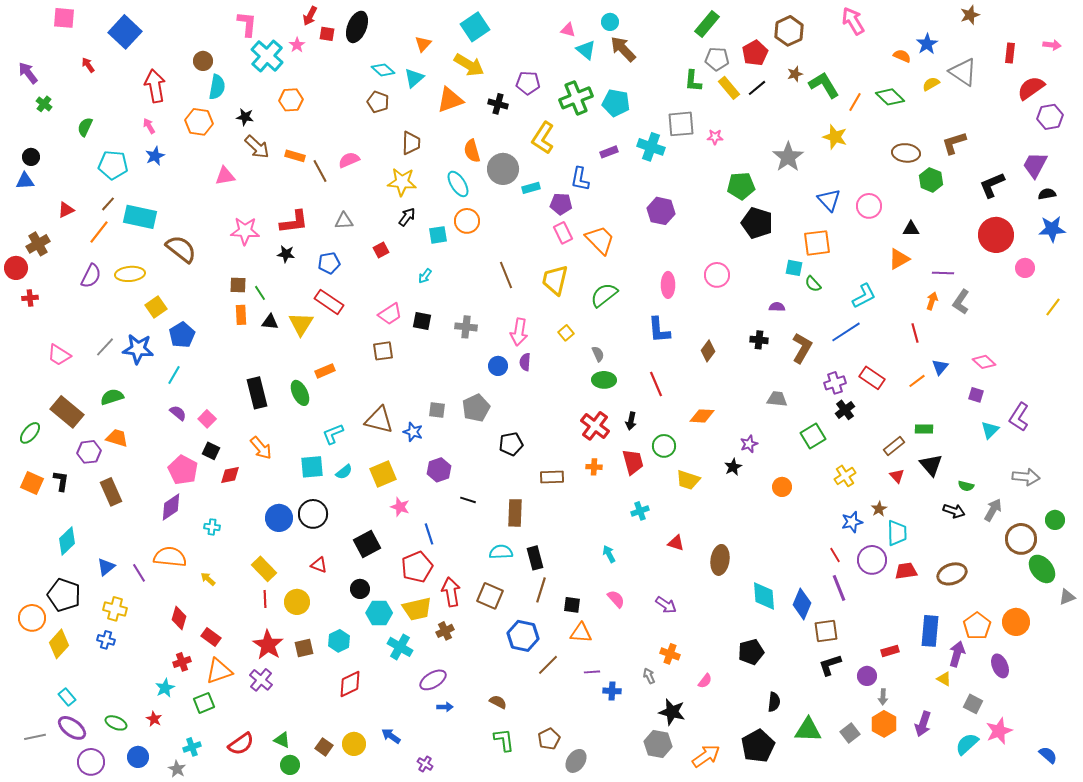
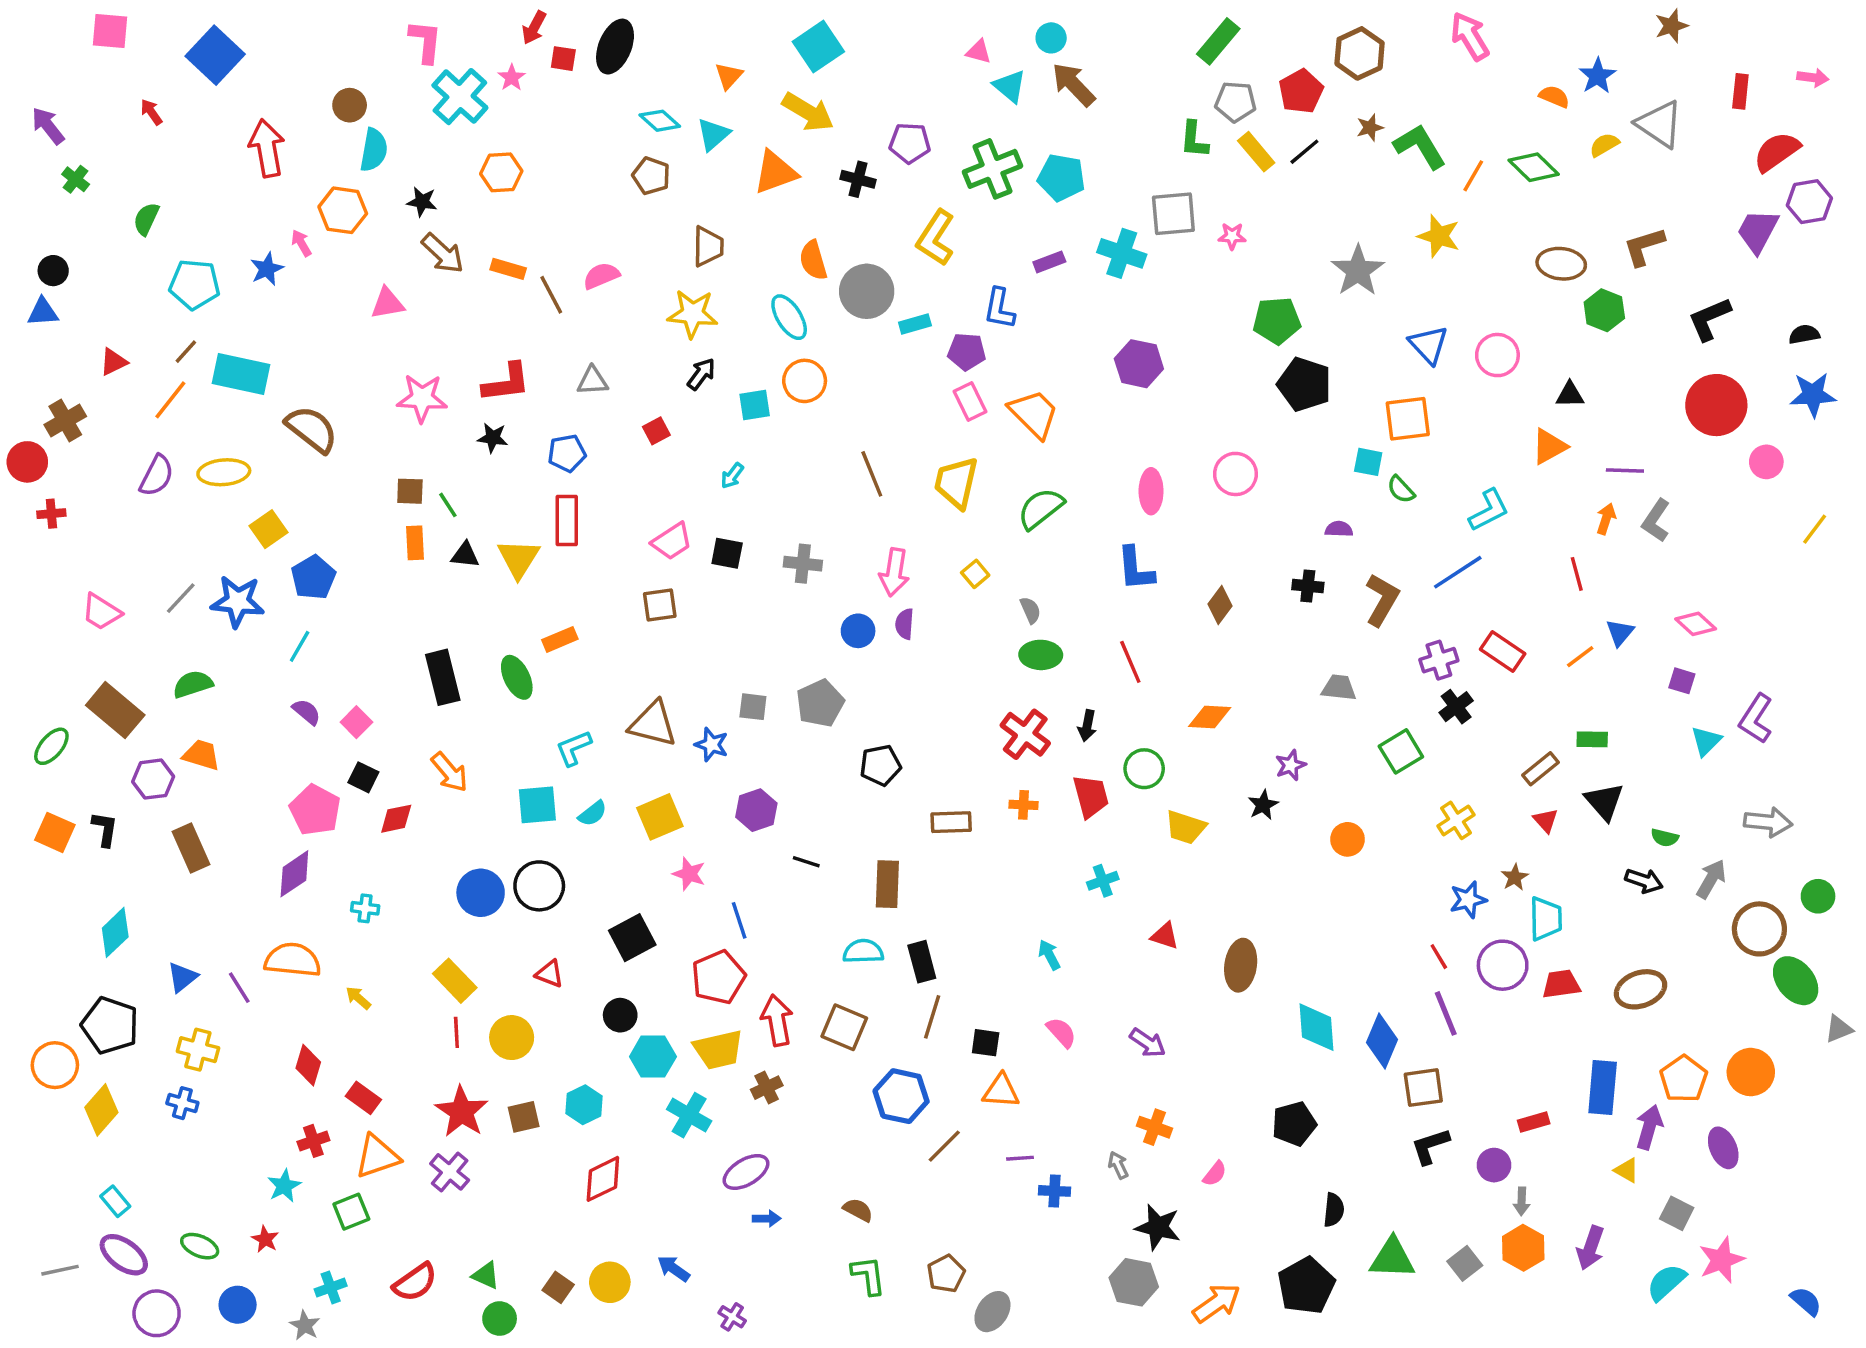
pink arrow: (149, 126) -> (301, 243), moved
purple trapezoid: (1035, 165) -> (1758, 231), moved
red rectangle: (329, 302) -> (567, 521), turned 56

